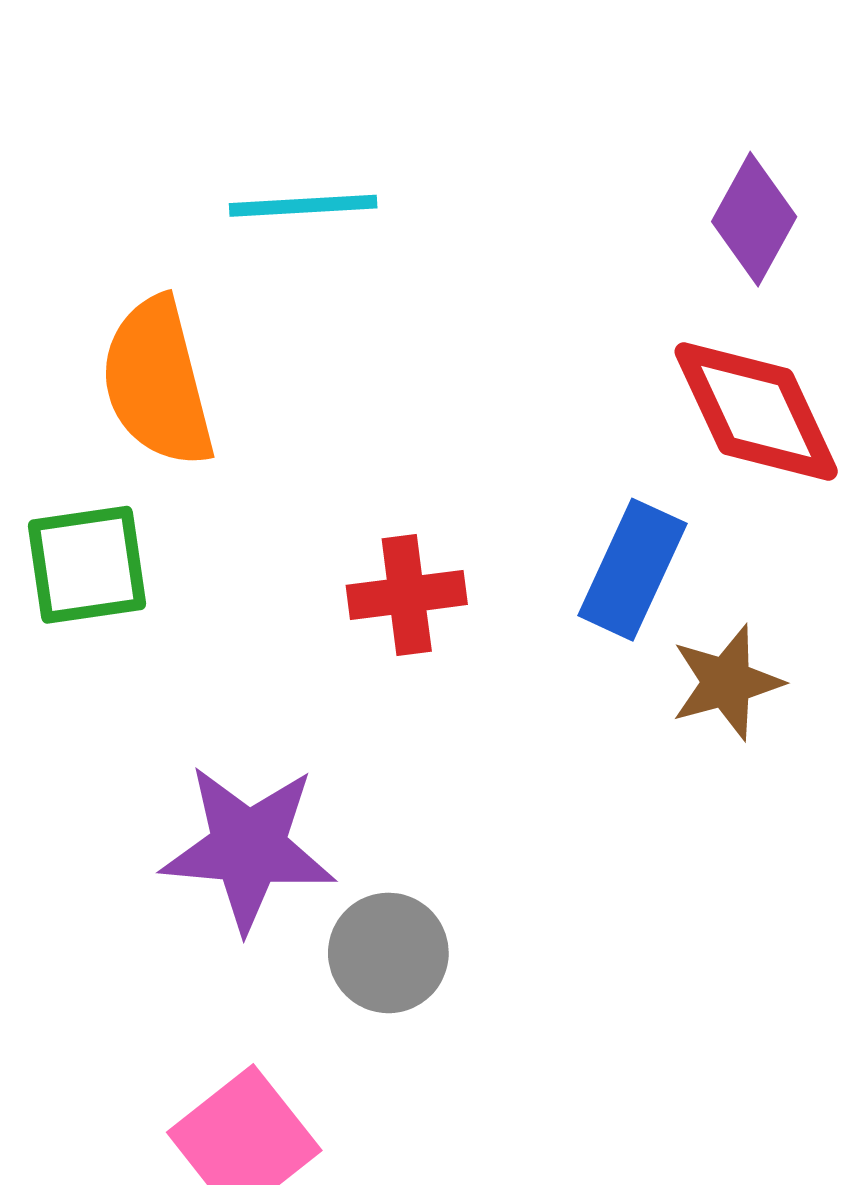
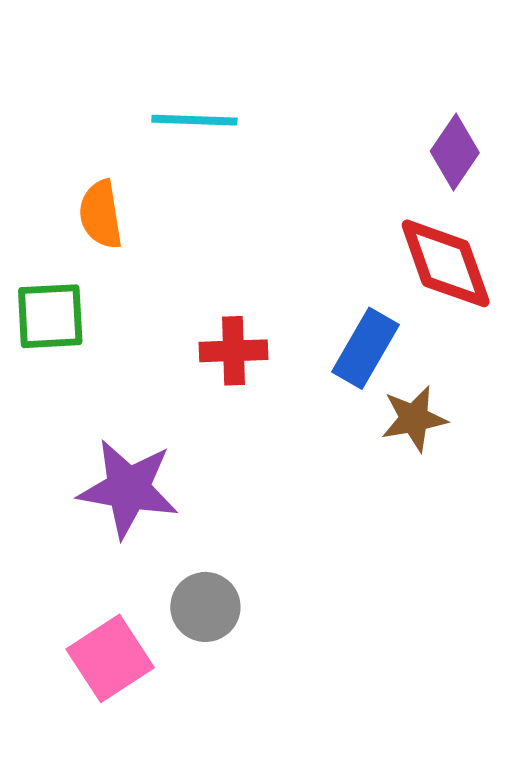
orange semicircle: (157, 382) -> (101, 214), size x0.7
gray circle: (388, 953) -> (205, 607), moved

